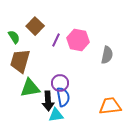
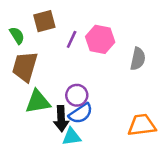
brown square: (35, 26) -> (44, 21), turned 30
blue semicircle: (63, 97) -> (81, 113), turned 66

